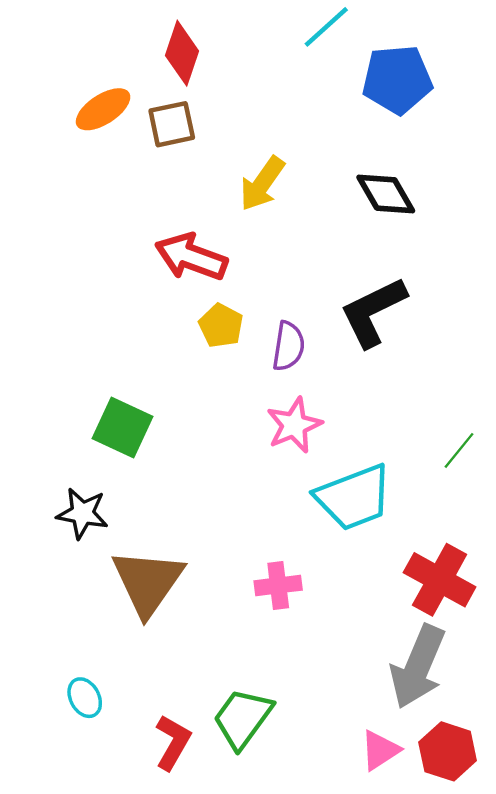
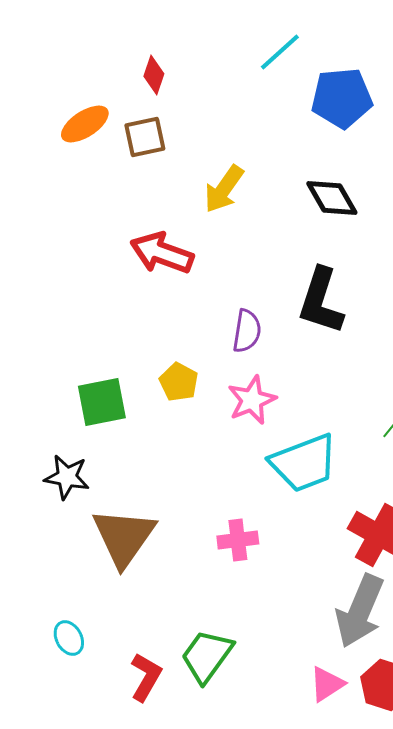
red diamond: (182, 53) -> (154, 75), size x0.7
black L-shape: (373, 312) -> (321, 301), turned -46
yellow pentagon: (221, 326) -> (179, 382), moved
green square: (122, 427) -> (102, 402), turned -36

